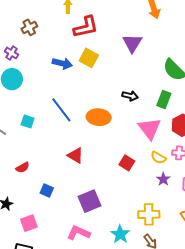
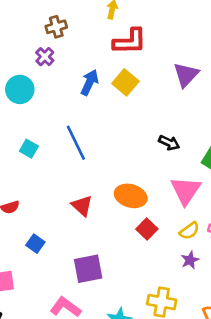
purple cross: (12, 53) -> (45, 57), moved
blue arrow: (62, 63) -> (90, 82), turned -90
orange ellipse: (99, 117) -> (131, 196), moved
yellow semicircle: (158, 158) -> (189, 231), turned -77

